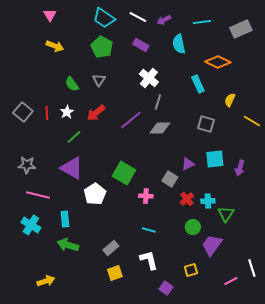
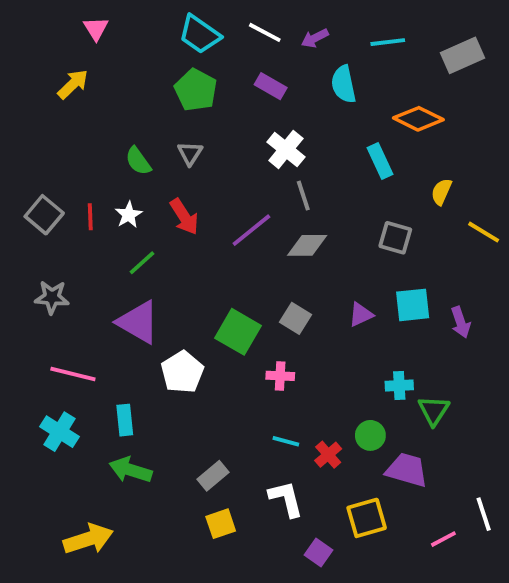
yellow arrow: (55, 46) -> (73, 84), moved, turned -66
gray line: (158, 102) -> (303, 196), turned -35
red arrow: (96, 113) -> (184, 217), turned -84
gray star: (27, 165) -> (52, 297), moved
purple arrow: (240, 168) -> (461, 322), turned -35
gray square: (170, 179) -> (296, 318), moved
red cross: (187, 199) -> (328, 455), moved
purple trapezoid: (212, 245) -> (407, 470), turned 70
yellow square: (191, 270) -> (367, 518), size x1.5
yellow arrow: (46, 281) -> (88, 539), size x1.4

